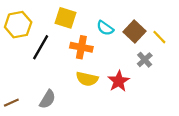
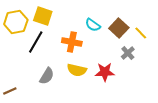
yellow square: (66, 18) -> (43, 16), moved
red star: (119, 81) -> (105, 72), turned 30
gray semicircle: (47, 99) -> (47, 76), moved

